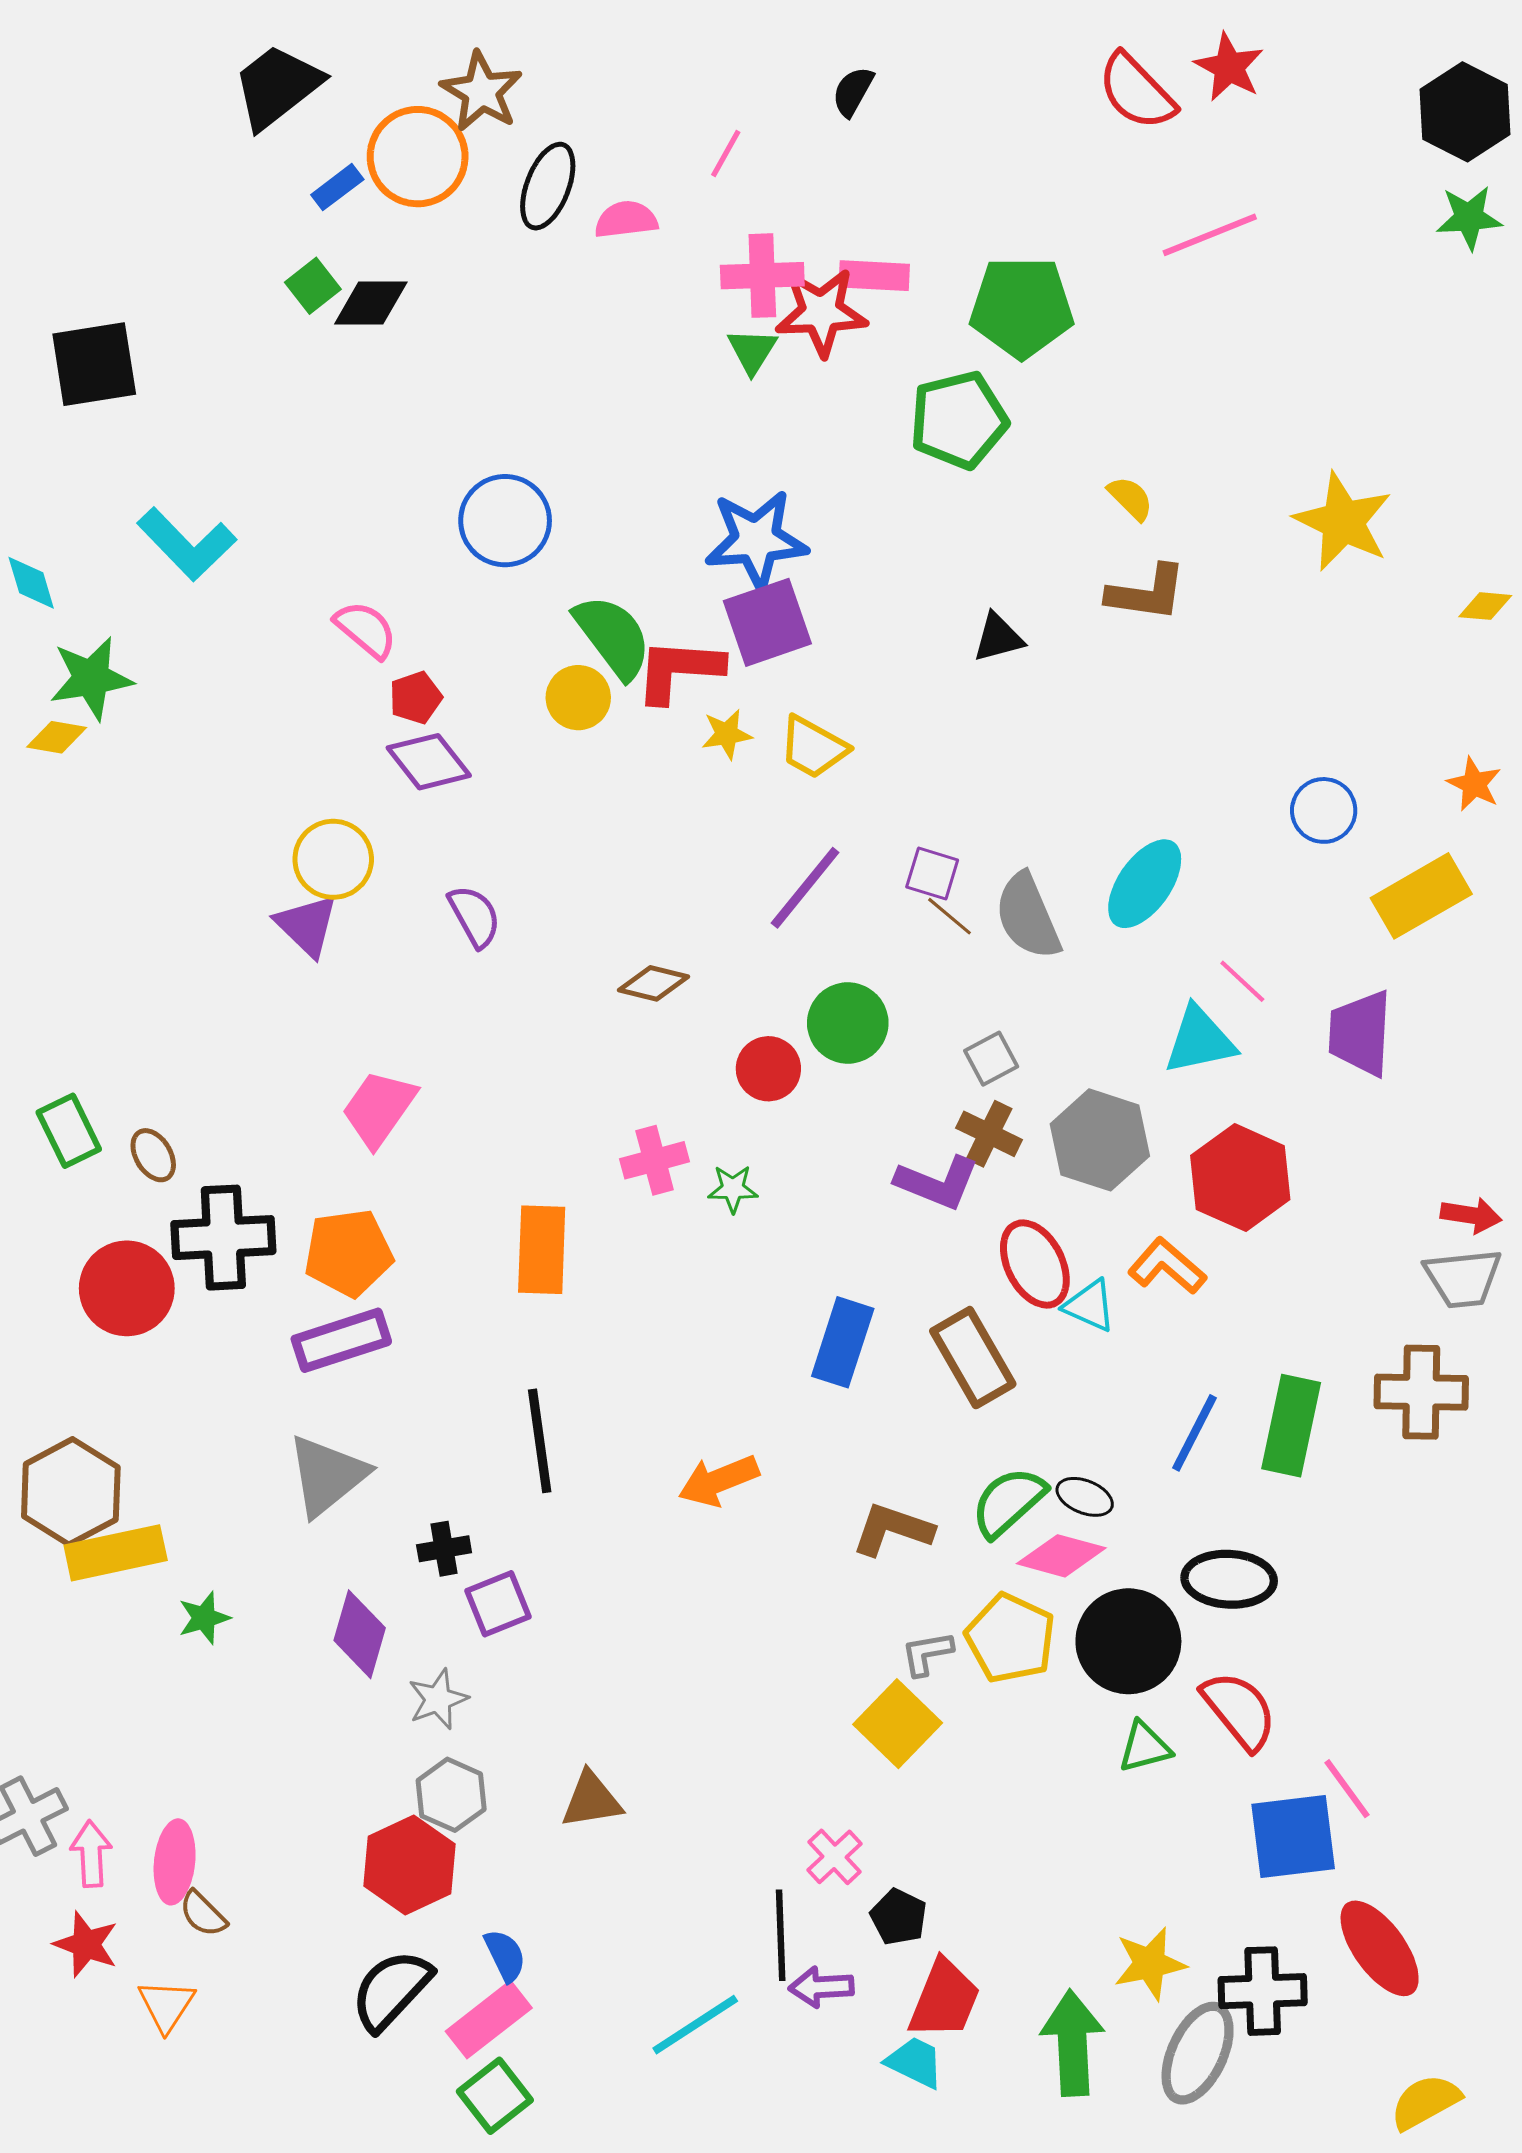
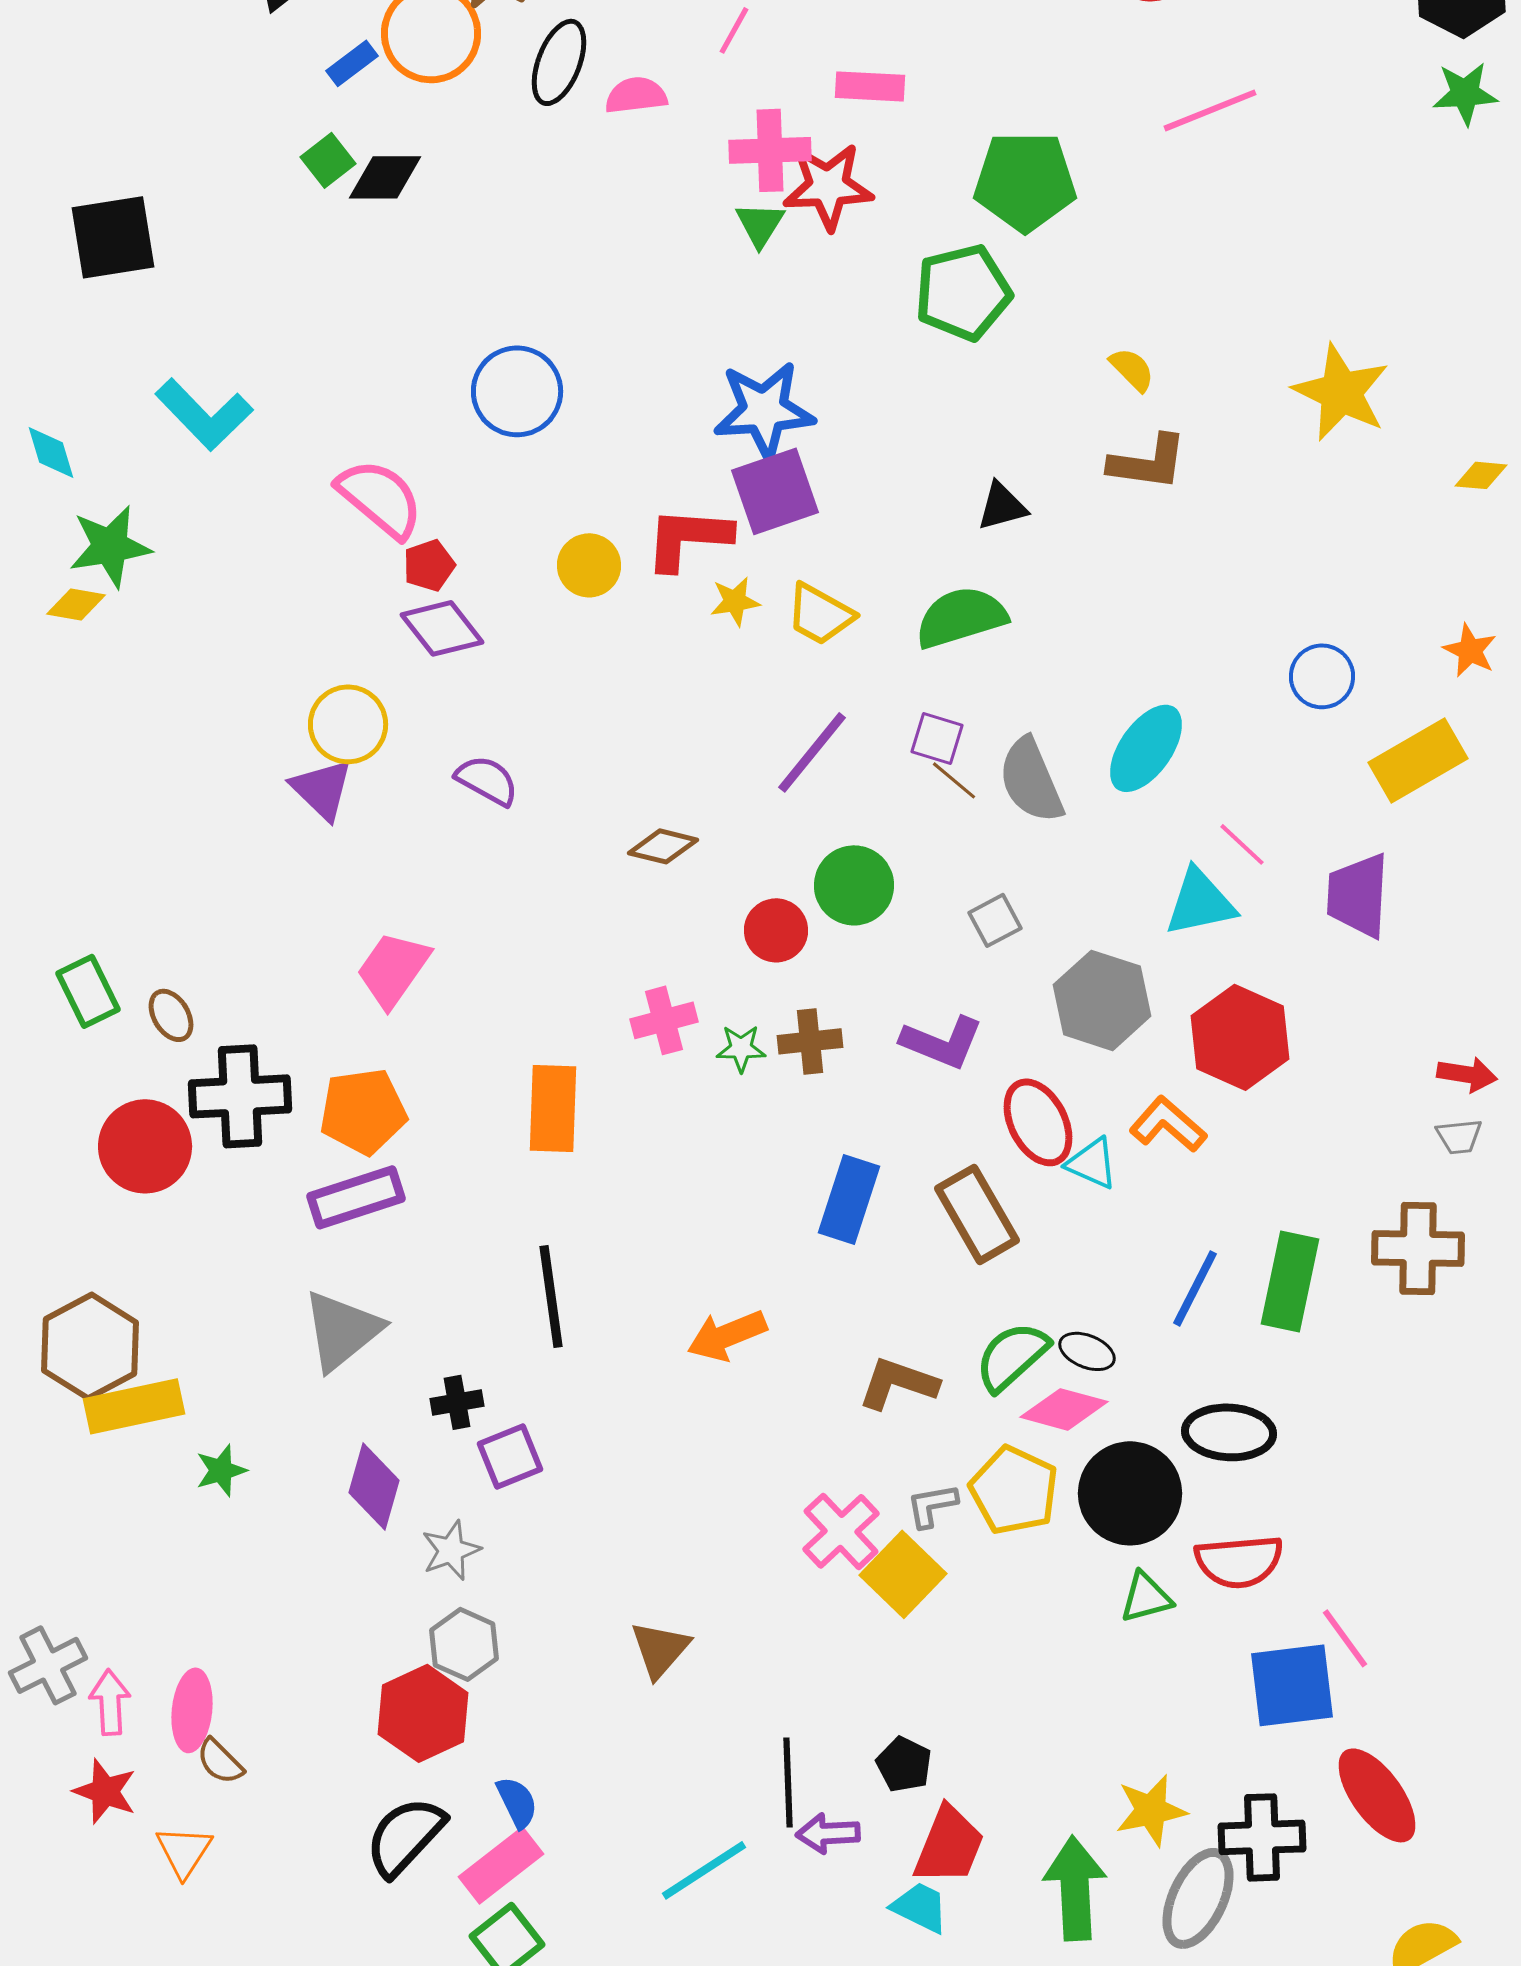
pink rectangle: (874, 276) -> (870, 86), moved
pink semicircle: (366, 629) -> (380, 498), size x1.4
green semicircle: (613, 637) -> (961, 617), moved, turned -70
purple semicircle: (475, 916) -> (487, 780), turned -32
brown cross: (989, 1134) -> (810, 1041), moved, turned -32
gray trapezoid: (1463, 1278) -> (1459, 1136), size x0.6
red semicircle: (1239, 1710) -> (1239, 1561), turned 124
brown triangle: (591, 1800) -> (660, 1649), moved, turned -40
pink cross: (835, 1857) -> (841, 1531), moved, size x1.4

